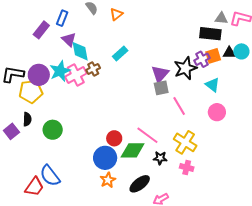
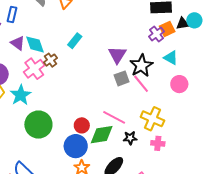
purple triangle: (69, 40) -> (18, 43), moved
black star: (185, 68) -> (141, 66), moved
cyan star: (60, 71) -> (21, 95), moved
gray square: (161, 88) -> (122, 78), moved
green circle: (53, 130) -> (38, 125), moved, size x1.4

